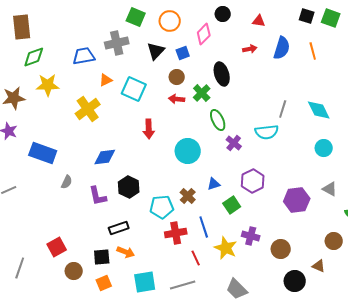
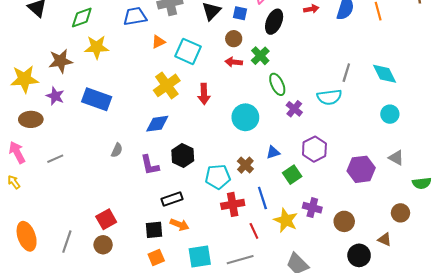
blue square: (183, 53) -> (240, 13), turned 32
black ellipse: (222, 74) -> (274, 22), moved, turned 40
yellow cross: (88, 109) -> (167, 85), moved
blue rectangle: (43, 153) -> (97, 99), moved
brown circle: (74, 271) -> (103, 245), moved

